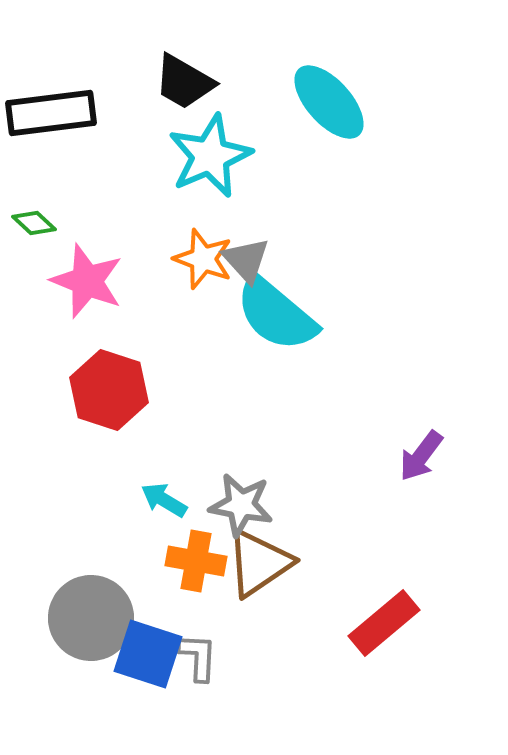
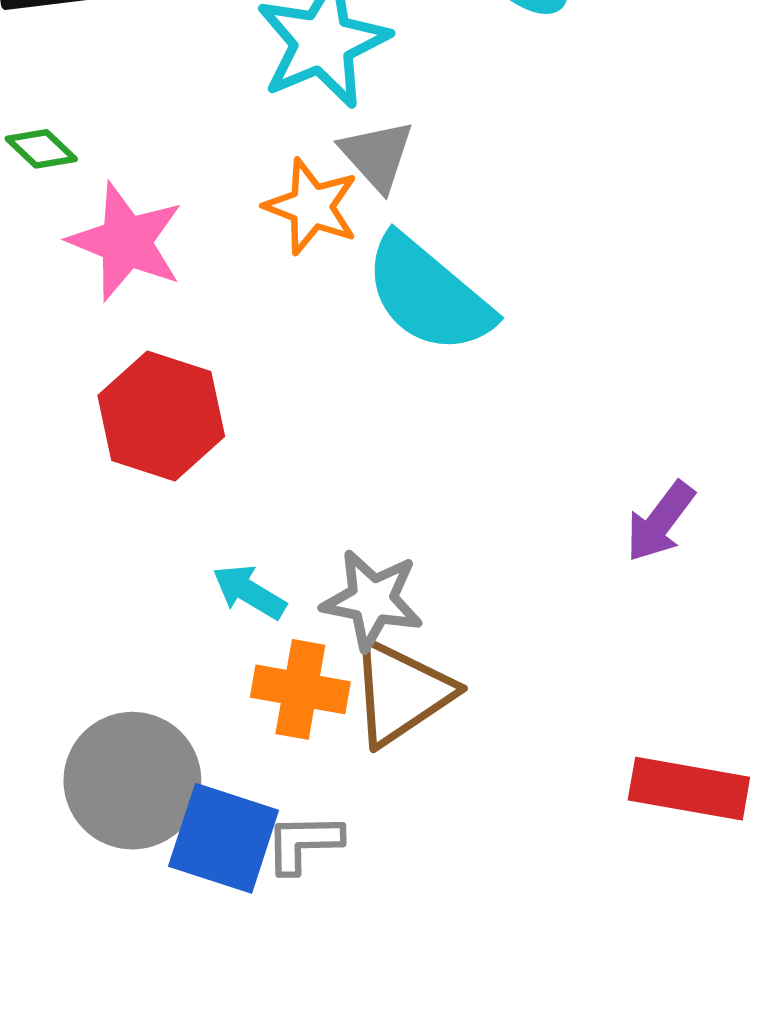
gray triangle: (246, 260) -> (377, 155), moved
red rectangle: (384, 623) -> (689, 789), moved, turned 50
gray L-shape: (198, 657) -> (304, 843), turned -94

